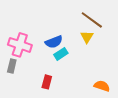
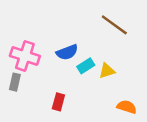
yellow triangle: (87, 37) -> (107, 71), moved, turned 40
cyan rectangle: (61, 54) -> (86, 66), moved

